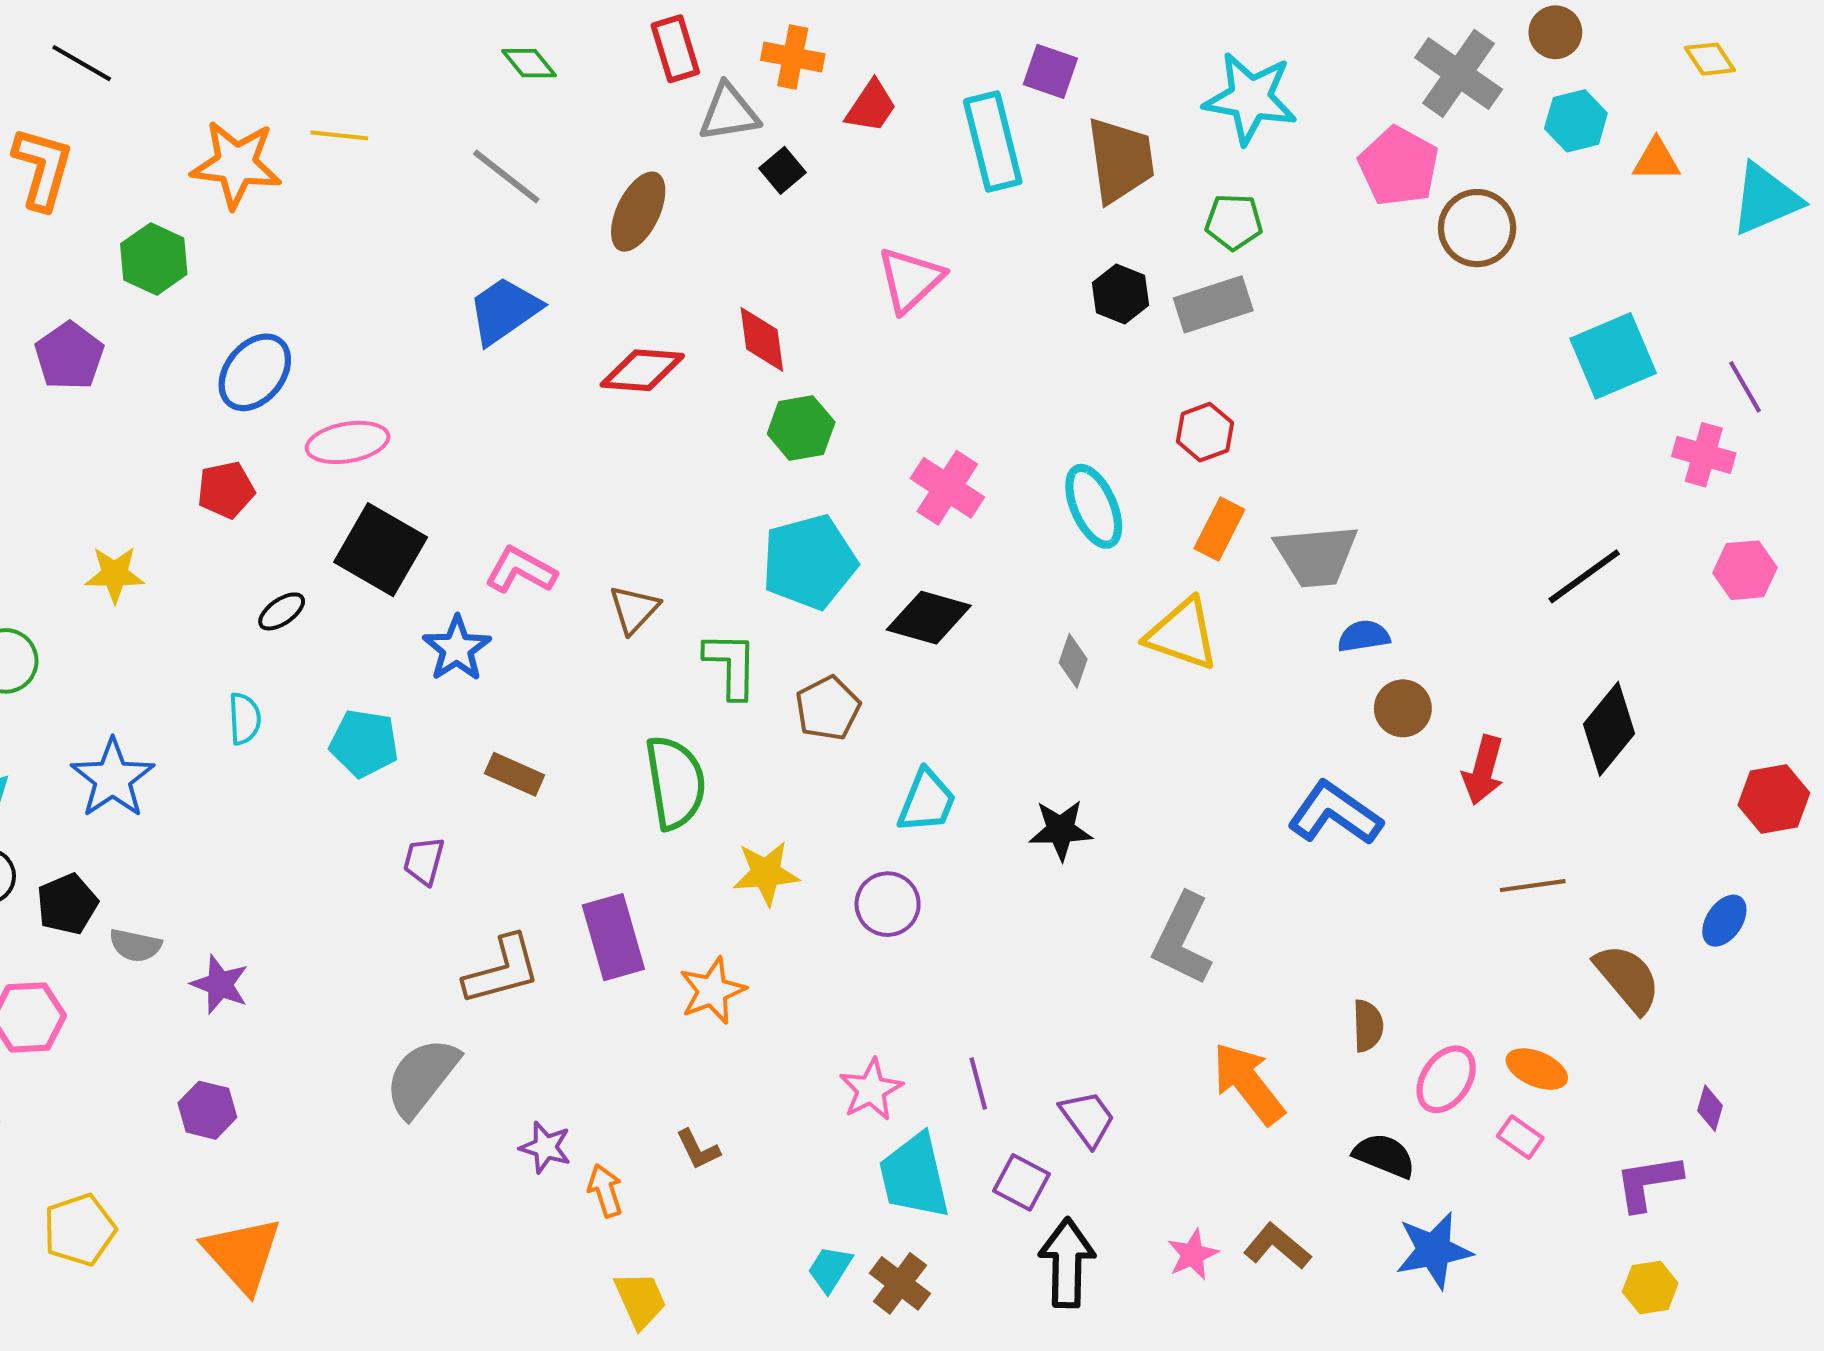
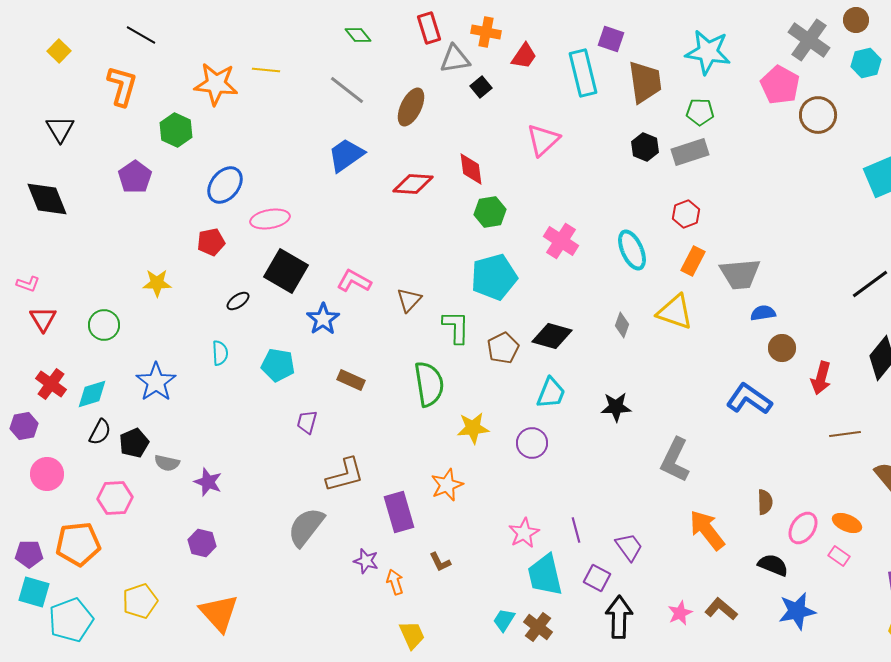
black diamond: (929, 618) -> (552, 336), moved
purple rectangle: (613, 937) -> (399, 512), moved

